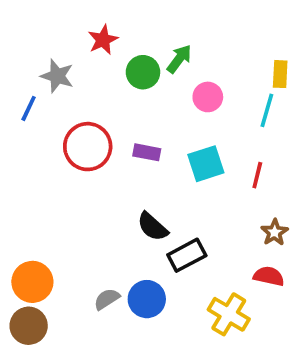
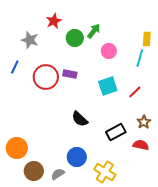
blue line: (29, 108) -> (15, 67), moved
purple rectangle: (147, 152) -> (70, 74), moved
red line: (257, 175) -> (135, 92), turned 32
black rectangle: (187, 255) -> (116, 132), moved
gray semicircle: (107, 299) -> (58, 174), moved
yellow cross: (229, 314) -> (105, 172), moved
brown circle: (29, 326) -> (34, 171), moved

